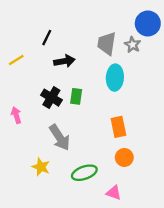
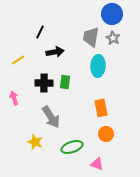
blue circle: (148, 24) -> (112, 14), moved
yellow line: (16, 60) -> (18, 60), moved
black cross: (51, 98) -> (44, 83), turned -30

